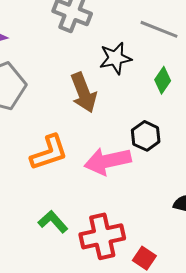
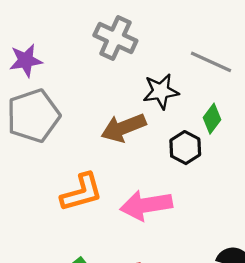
brown arrow: (84, 93) -> (123, 128), turned 87
black hexagon: (146, 136) -> (185, 148), moved

